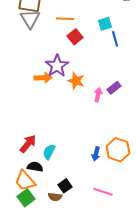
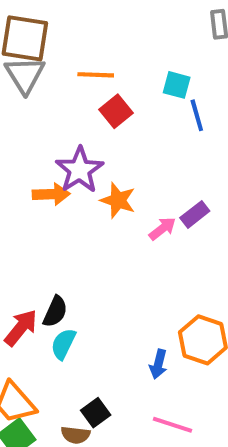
cyan square: (105, 24) -> (177, 85), turned 32
pink arrow: (98, 95) -> (162, 229), turned 40
blue arrow: (96, 154) -> (158, 364), moved
black semicircle: (35, 167) -> (55, 312), moved, turned 105

